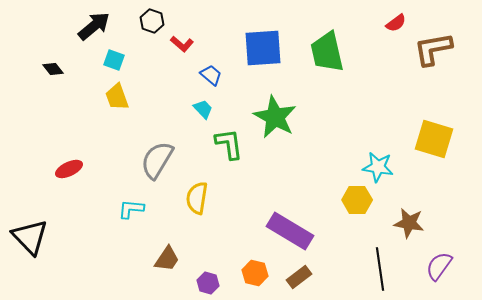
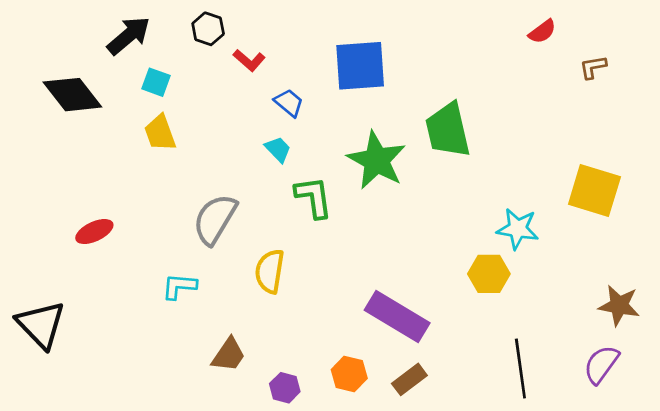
brown L-shape: (433, 49) -> (593, 67), size x0.5
green trapezoid: (327, 52) -> (448, 130), moved
black diamond: (53, 69) -> (72, 95), size x2.0
brown star: (409, 223) -> (619, 305), moved

